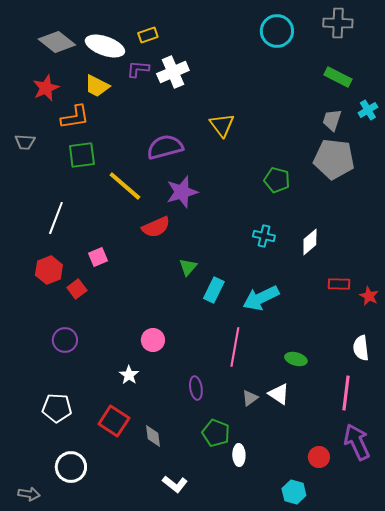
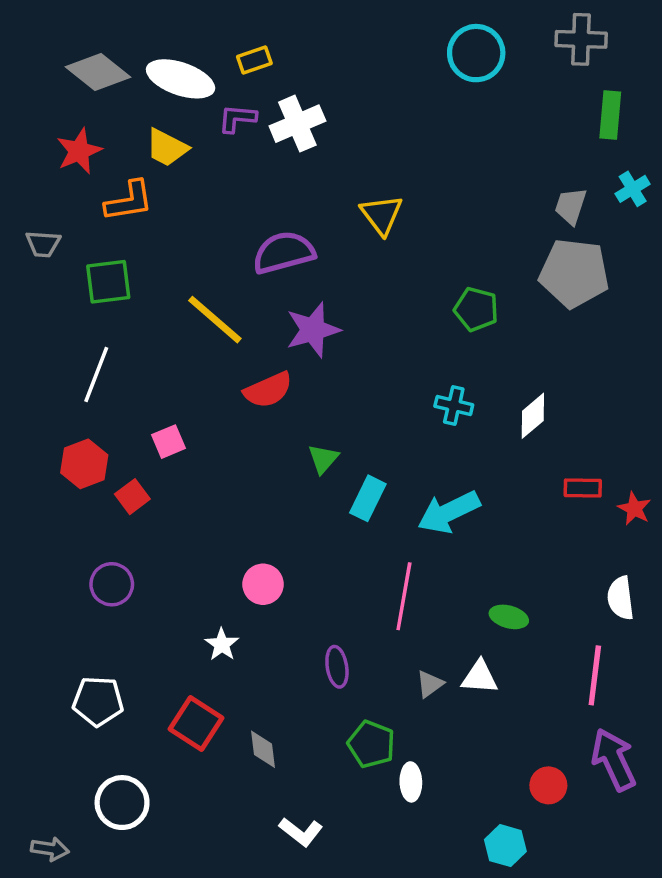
green rectangle: (338, 77) -> (610, 115), moved, turned 68
green square: (82, 155) -> (108, 282), moved
white triangle: (279, 394) -> (480, 677), turned -30

